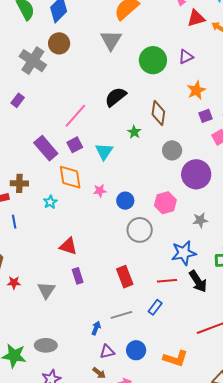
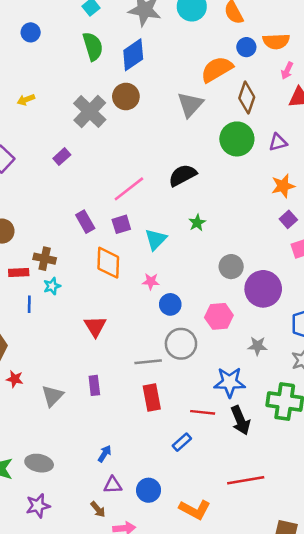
brown diamond: (158, 113) -> (247, 98), moved
purple square: (206, 116) -> (288, 219), turned -32
purple rectangle: (46, 148) -> (85, 222), size x0.7
gray circle: (172, 150) -> (231, 267), moved
pink star: (100, 191) -> (151, 281), moved
cyan star: (50, 202) -> (52, 286), moved
red triangle: (68, 246) -> (95, 326), moved, turned 30
gray line: (121, 315) -> (148, 362), moved

